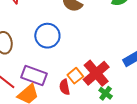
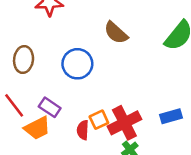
purple rectangle: (34, 75) -> (50, 107), size x0.7

